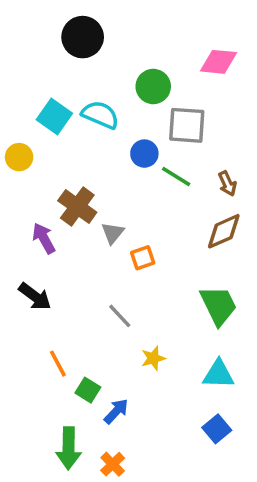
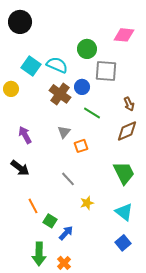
black circle: (83, 37) -> (20, 22), moved
green line: (176, 176) -> (92, 113), moved
brown cross: (77, 206) -> (60, 94), moved
cyan triangle: (219, 374) -> (124, 212), turned 36

